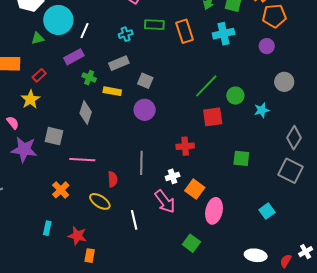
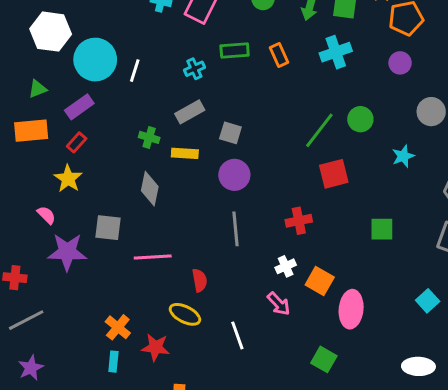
orange rectangle: (185, 31) -> (279, 55), size x0.7
green triangle: (38, 38) -> (38, 89), moved
purple rectangle: (74, 57) -> (79, 107), moved
green circle: (235, 96) -> (360, 119), moved
gray line: (141, 163) -> (235, 229), moved
orange cross: (61, 190) -> (118, 327), moved
pink arrow: (165, 202) -> (279, 304), size x0.7
red star: (77, 236) -> (156, 347), moved

